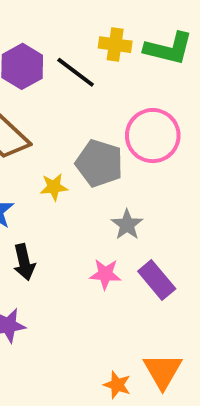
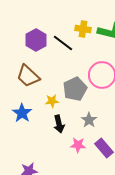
gray pentagon: (99, 163) -> (75, 89), turned 30
black arrow: (24, 262) -> (59, 124), moved

